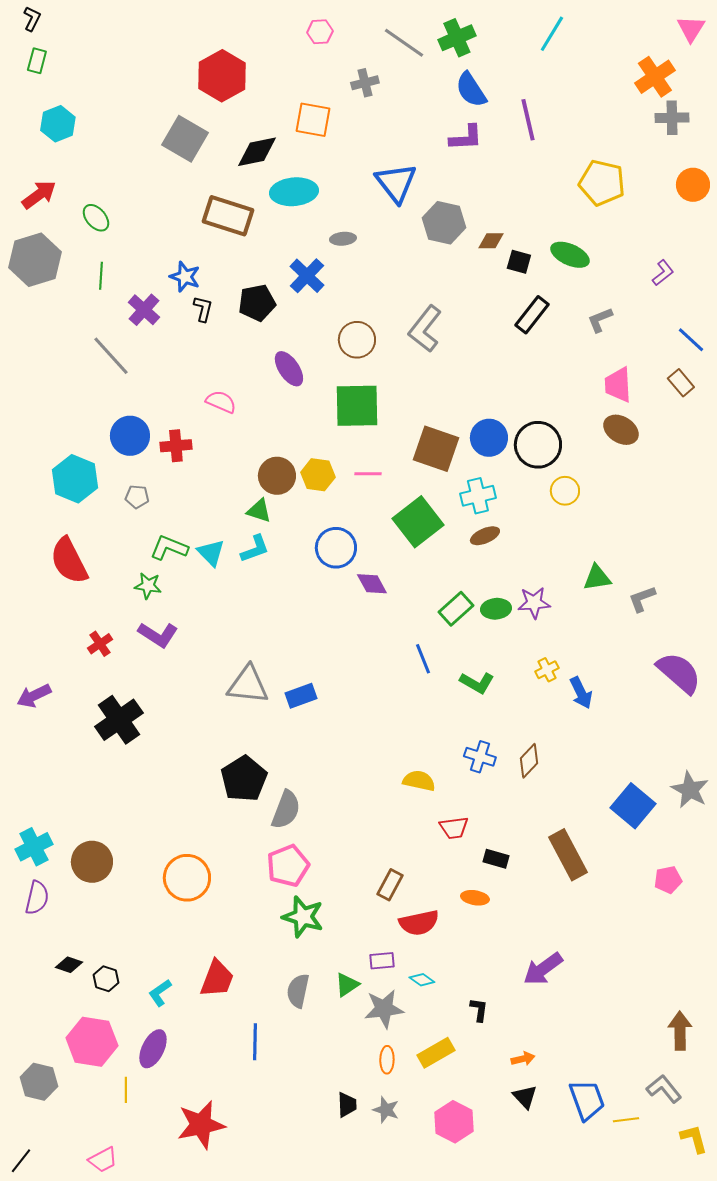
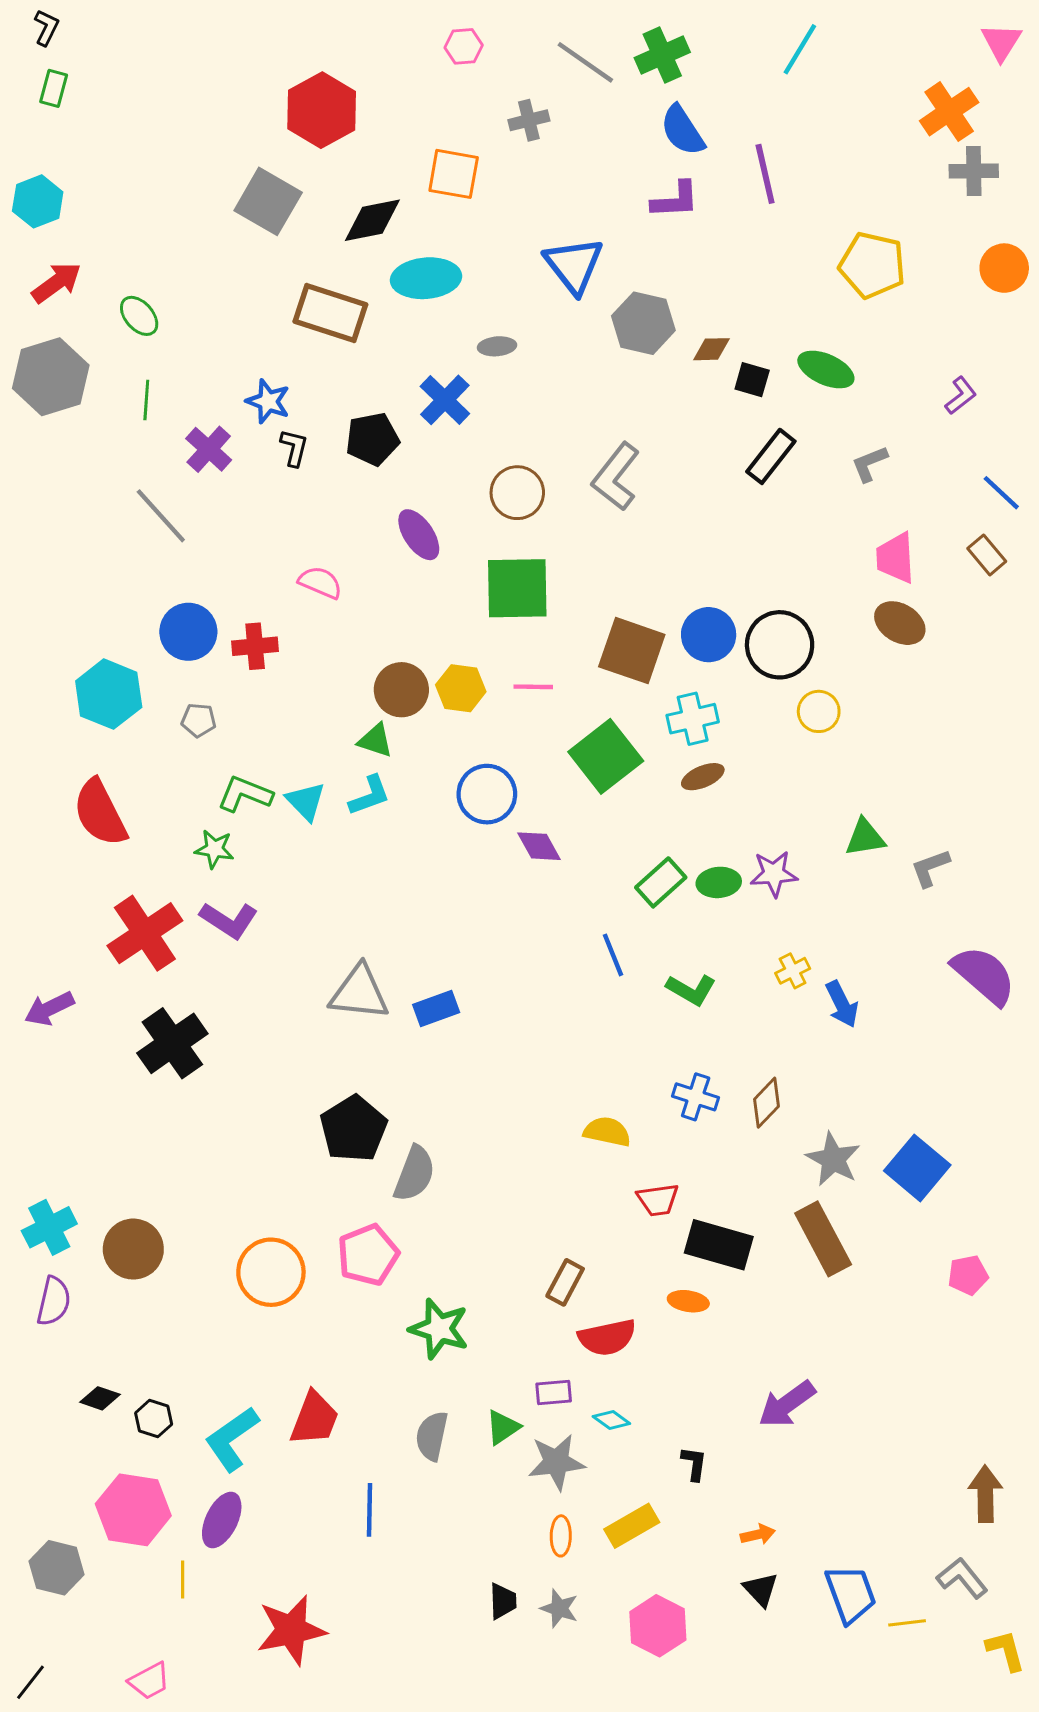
cyan hexagon: (58, 124) -> (38, 201), moved
red cross: (100, 644) -> (145, 933), size x2.0
gray star: (690, 790) -> (833, 1159), moved
black rectangle: (496, 859) -> (719, 1245), size x1.8
pink pentagon: (288, 866) -> (368, 1255), moved
cyan L-shape: (160, 993) -> (232, 1439), size x1.6

